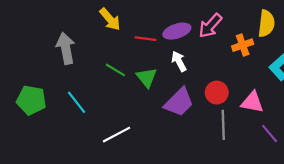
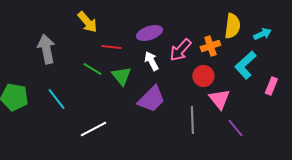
pink arrow: (210, 26) -> (180, 50), moved
red line: (146, 39) -> (111, 47), moved
red circle: (217, 93) -> (203, 76), moved
pink triangle: (252, 102) -> (219, 99), turned 40

